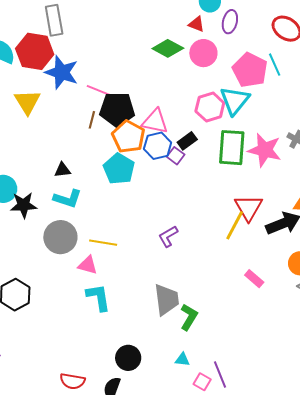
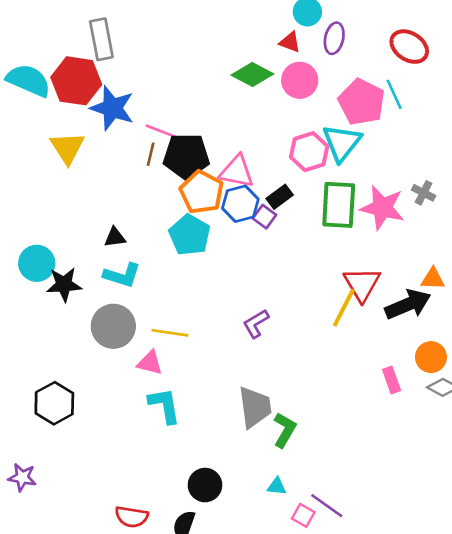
brown line: (92, 120) -> (151, 154), moved
pink rectangle: (254, 279) -> (392, 380), moved, turned 30
purple line: (220, 375) -> (327, 506), turned -32

